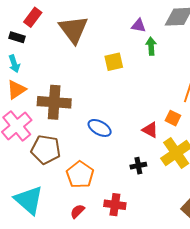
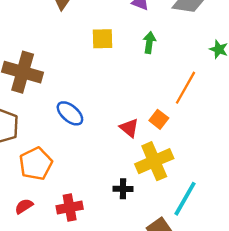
green arrow: (151, 46) -> (149, 43), moved
black cross: (138, 166) -> (123, 189), moved
red cross: (115, 205) -> (70, 207), turned -30

